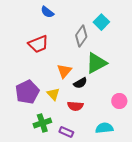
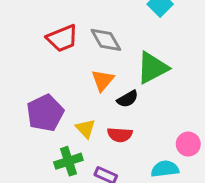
gray diamond: (81, 36) -> (106, 40), moved, turned -65
yellow triangle: (53, 94) -> (86, 128), moved
pink circle: (119, 101) -> (188, 144), moved

